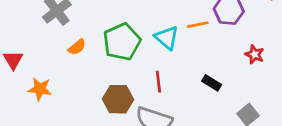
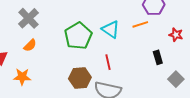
orange line: (198, 25) -> (140, 24), moved
orange semicircle: (77, 47) -> (30, 45), moved
black rectangle: (212, 83) -> (158, 57), moved, turned 48

